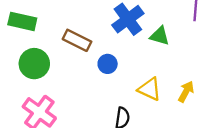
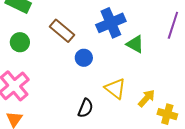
green circle: (34, 64) -> (20, 42), size x0.7

